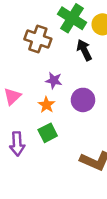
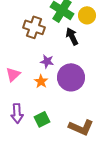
purple circle: (83, 100) -> (71, 77), size x1.4
green square: (48, 133) -> (42, 119), moved

